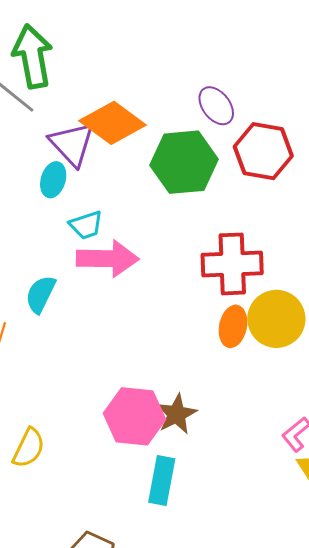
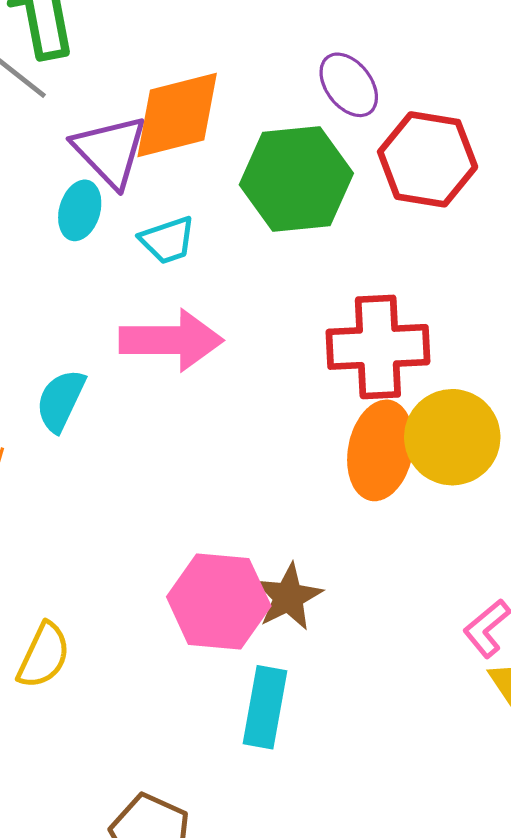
orange diamond: (113, 123) -> (177, 115), turned -50
cyan trapezoid: (86, 225) -> (168, 240), moved
orange ellipse: (233, 326) -> (380, 450), size x1.4

